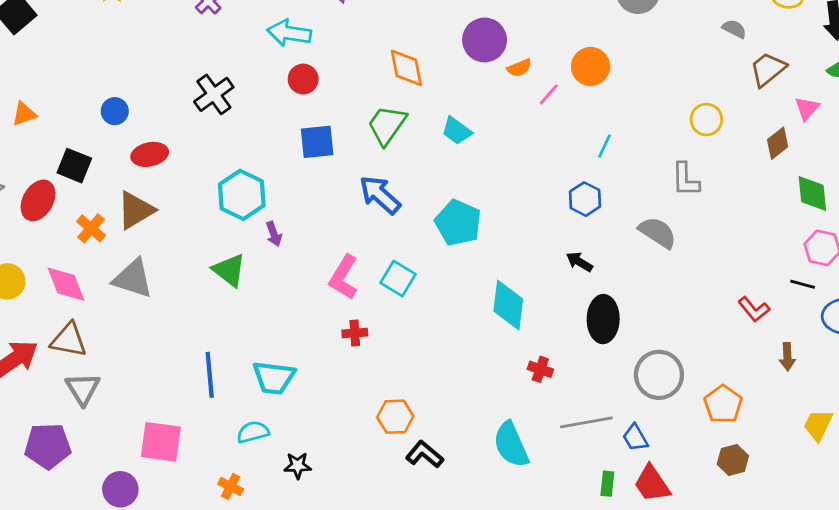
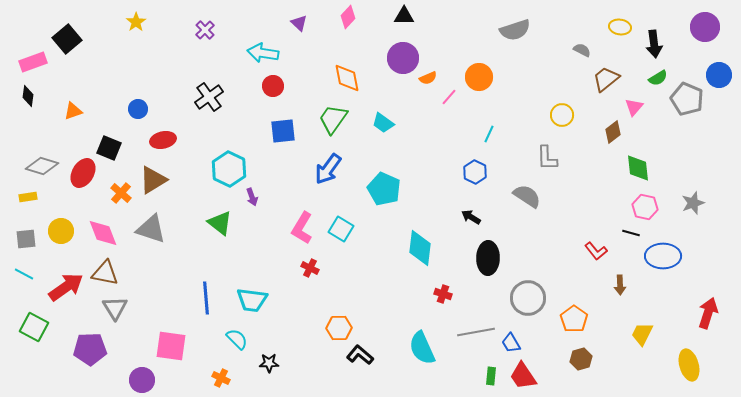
blue arrow: (380, 195) -> (328, 169), turned -96
red cross: (355, 333) -> (310, 268), turned 30
cyan semicircle: (253, 432) -> (237, 339), turned 60

